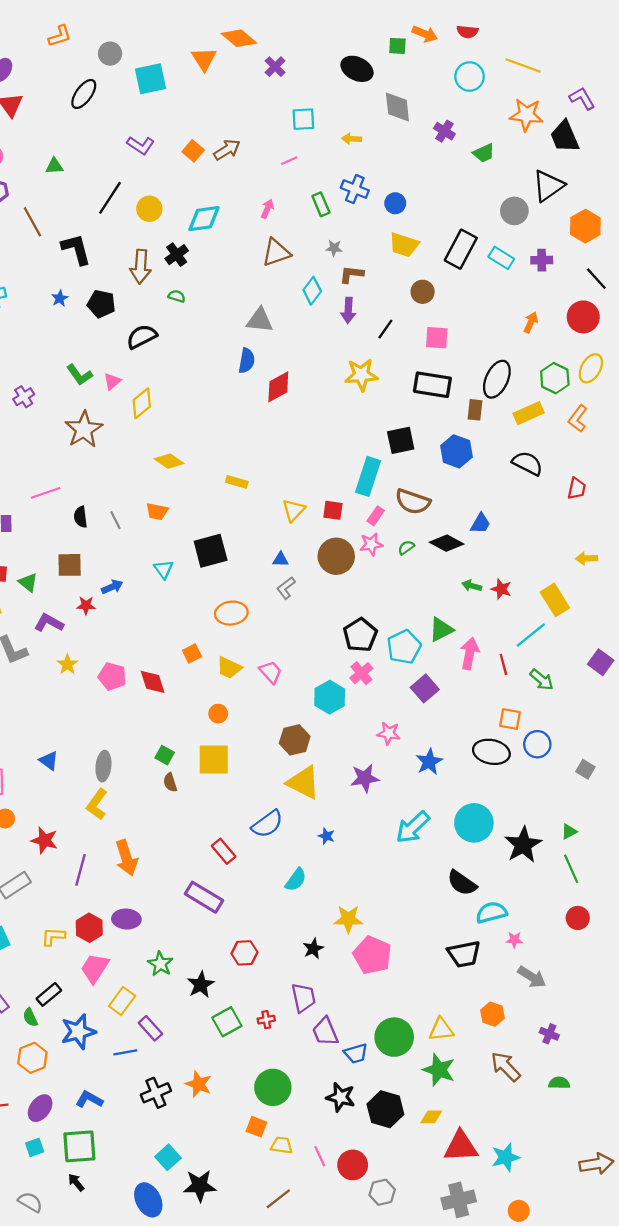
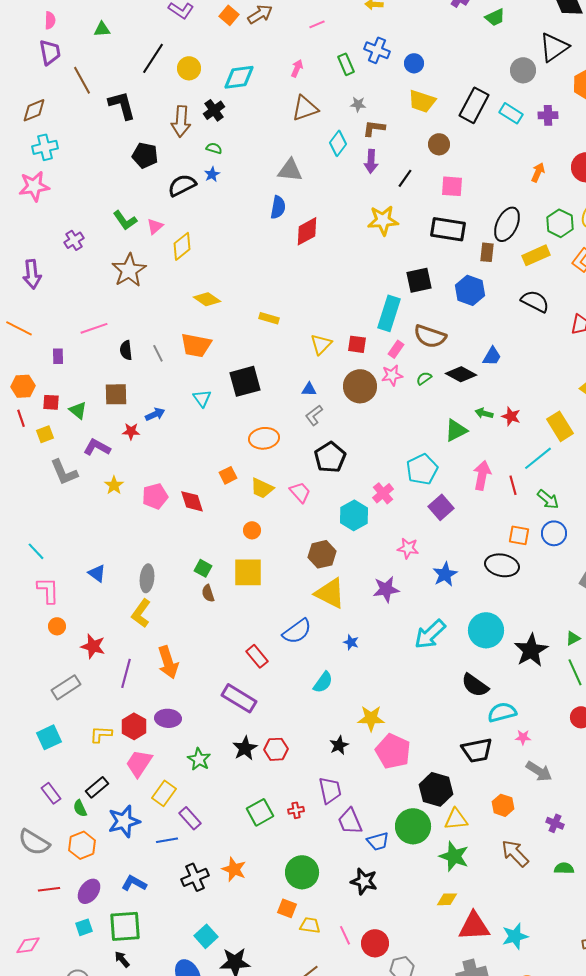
blue star: (60, 298) -> (212, 174), moved
orange trapezoid: (157, 511) -> (196, 345), size x1.5
green triangle: (441, 629) -> (456, 430), moved
black pentagon: (360, 635) -> (330, 457), moved
pink pentagon: (112, 676) -> (155, 496), turned -30
blue circle: (537, 744) -> (554, 533), moved
black star: (201, 985) -> (245, 748), moved
black hexagon: (385, 1109) -> (436, 789), moved

